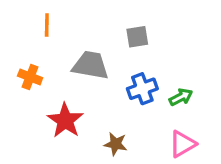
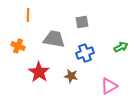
green arrow: (181, 97) -> (121, 47), moved
brown star: (116, 144) -> (71, 76), moved

